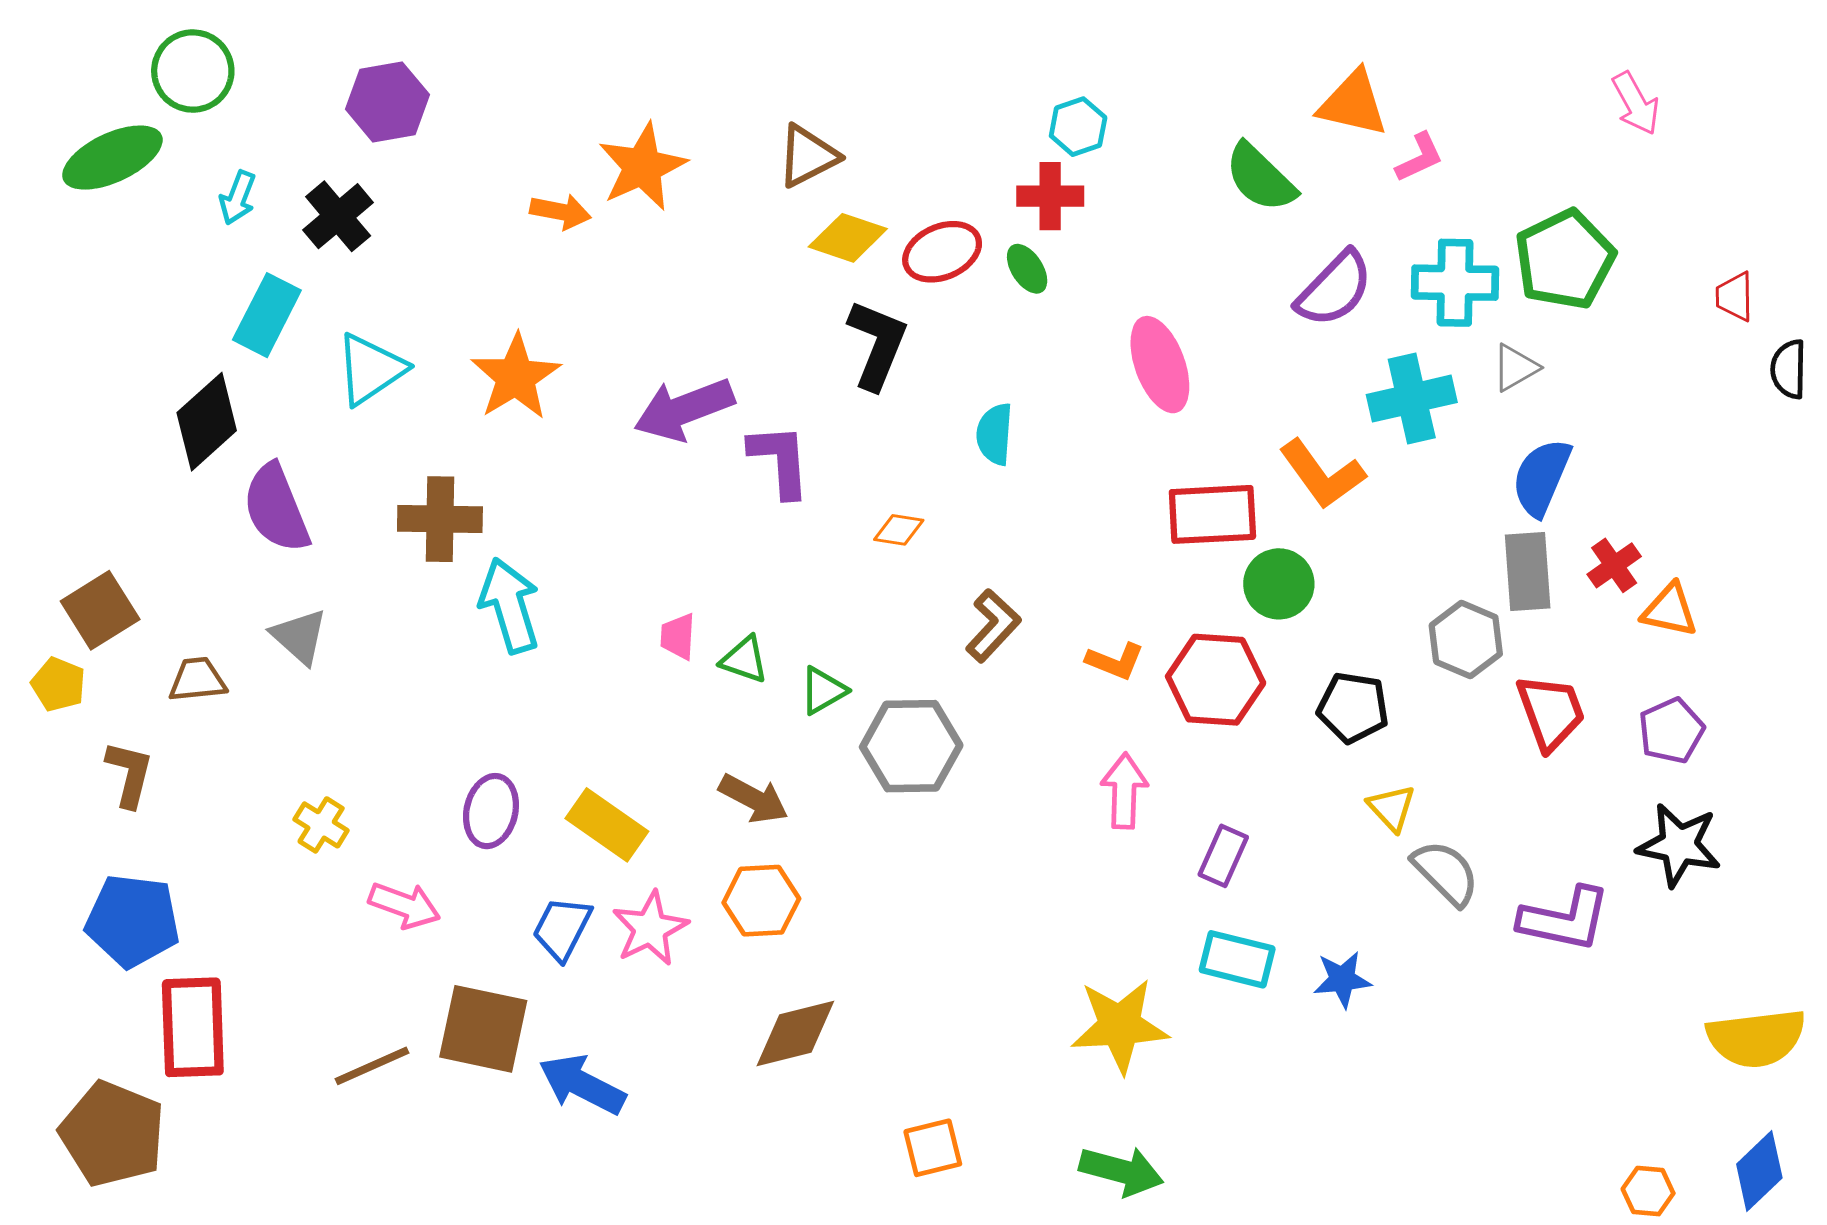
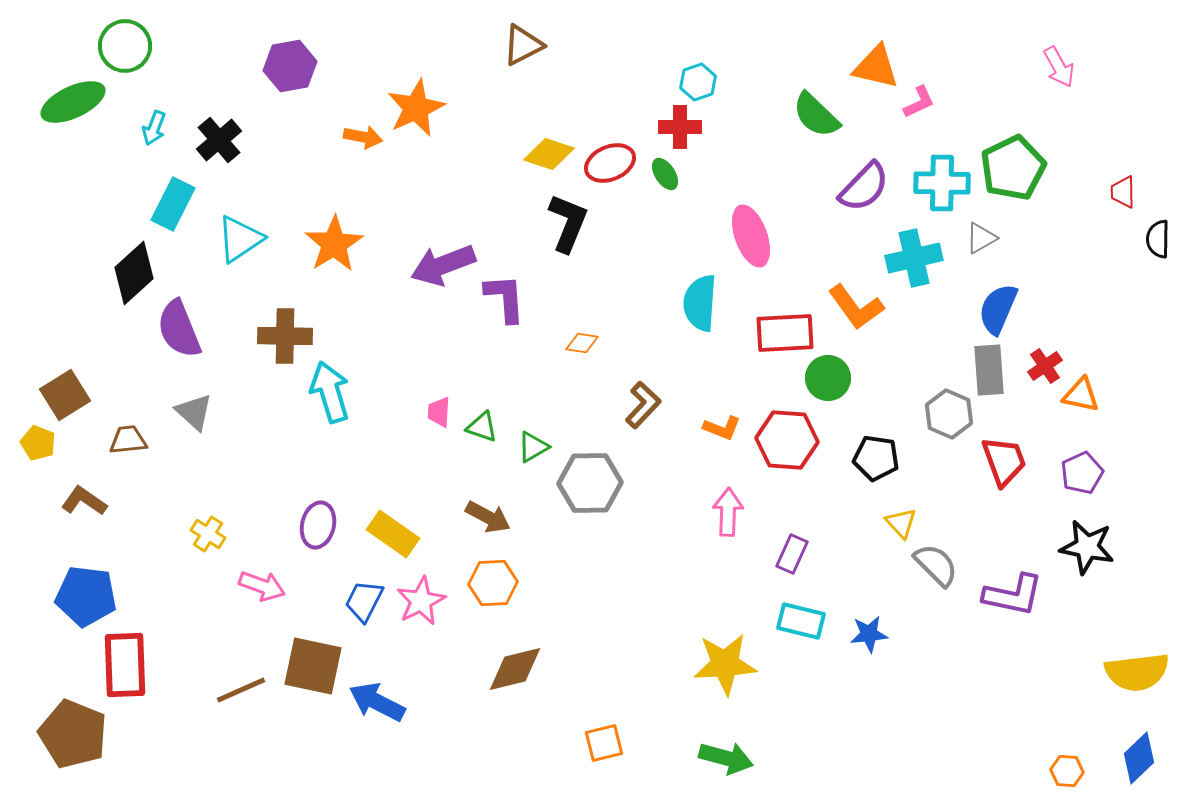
purple hexagon: (387, 102) -> (290, 66), moved
brown triangle: (808, 156) -> (523, 45), moved
cyan semicircle: (995, 434) -> (700, 303), moved, size x1.4
brown L-shape: (129, 774) -> (84, 501), turned -69

